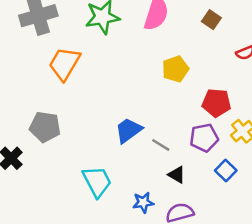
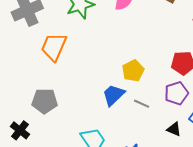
yellow pentagon: (175, 69) -> (133, 71), moved
black triangle: (177, 175) -> (174, 129), moved

